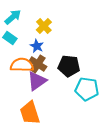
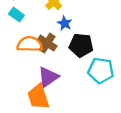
blue star: (37, 46) -> (65, 23), moved
purple triangle: (37, 81) -> (48, 77), moved

